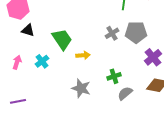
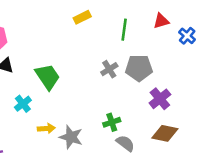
yellow arrow: (83, 55) -> (46, 128), moved
gray semicircle: (125, 93) -> (125, 143), turned 77

